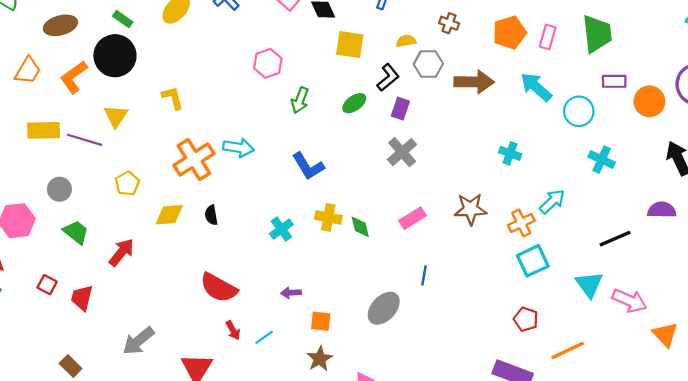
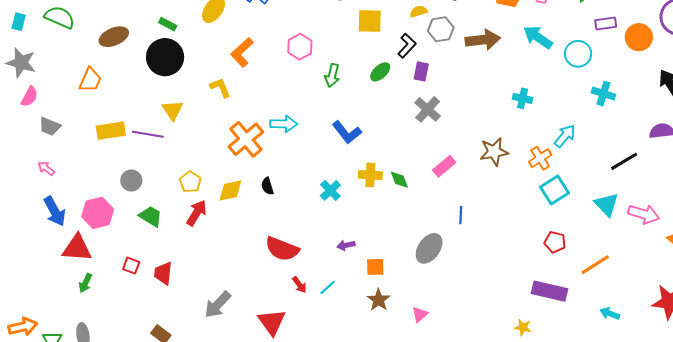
orange L-shape: (74, 77) -> (242, 52), moved
yellow pentagon: (127, 184) -> (190, 182), moved
red arrow: (121, 252) -> (197, 213), moved

